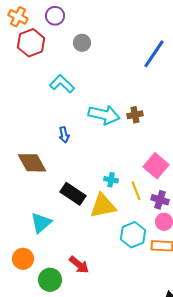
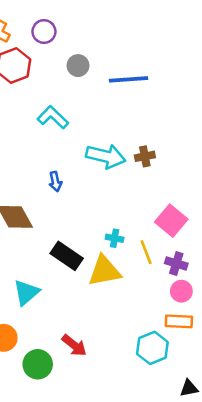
blue line: (154, 54) -> (128, 79), moved, turned 52
cyan hexagon: (133, 235) -> (152, 348), moved

